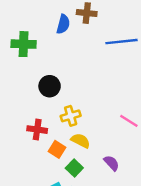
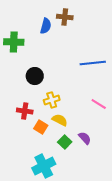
blue line: (121, 42) -> (93, 63), moved
green square: (74, 168) -> (65, 142), moved

